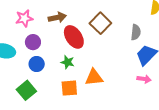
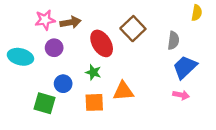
brown arrow: (57, 17) -> (70, 22), moved
blue circle: (37, 64) -> (63, 84), moved
green square: (26, 90) -> (44, 103), turned -36

